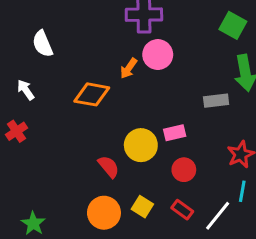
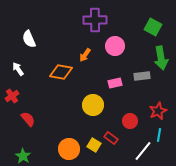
pink circle: (158, 55) -> (115, 46), moved
pink rectangle: (175, 133) -> (115, 83), moved
red semicircle: (109, 167) -> (28, 119), moved
red circle: (184, 170) -> (130, 121), moved
red rectangle: (182, 210) -> (111, 138), moved

